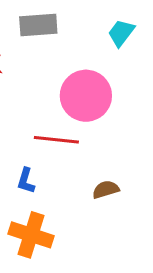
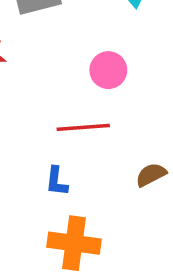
pink circle: (86, 96) -> (108, 70), size x0.6

